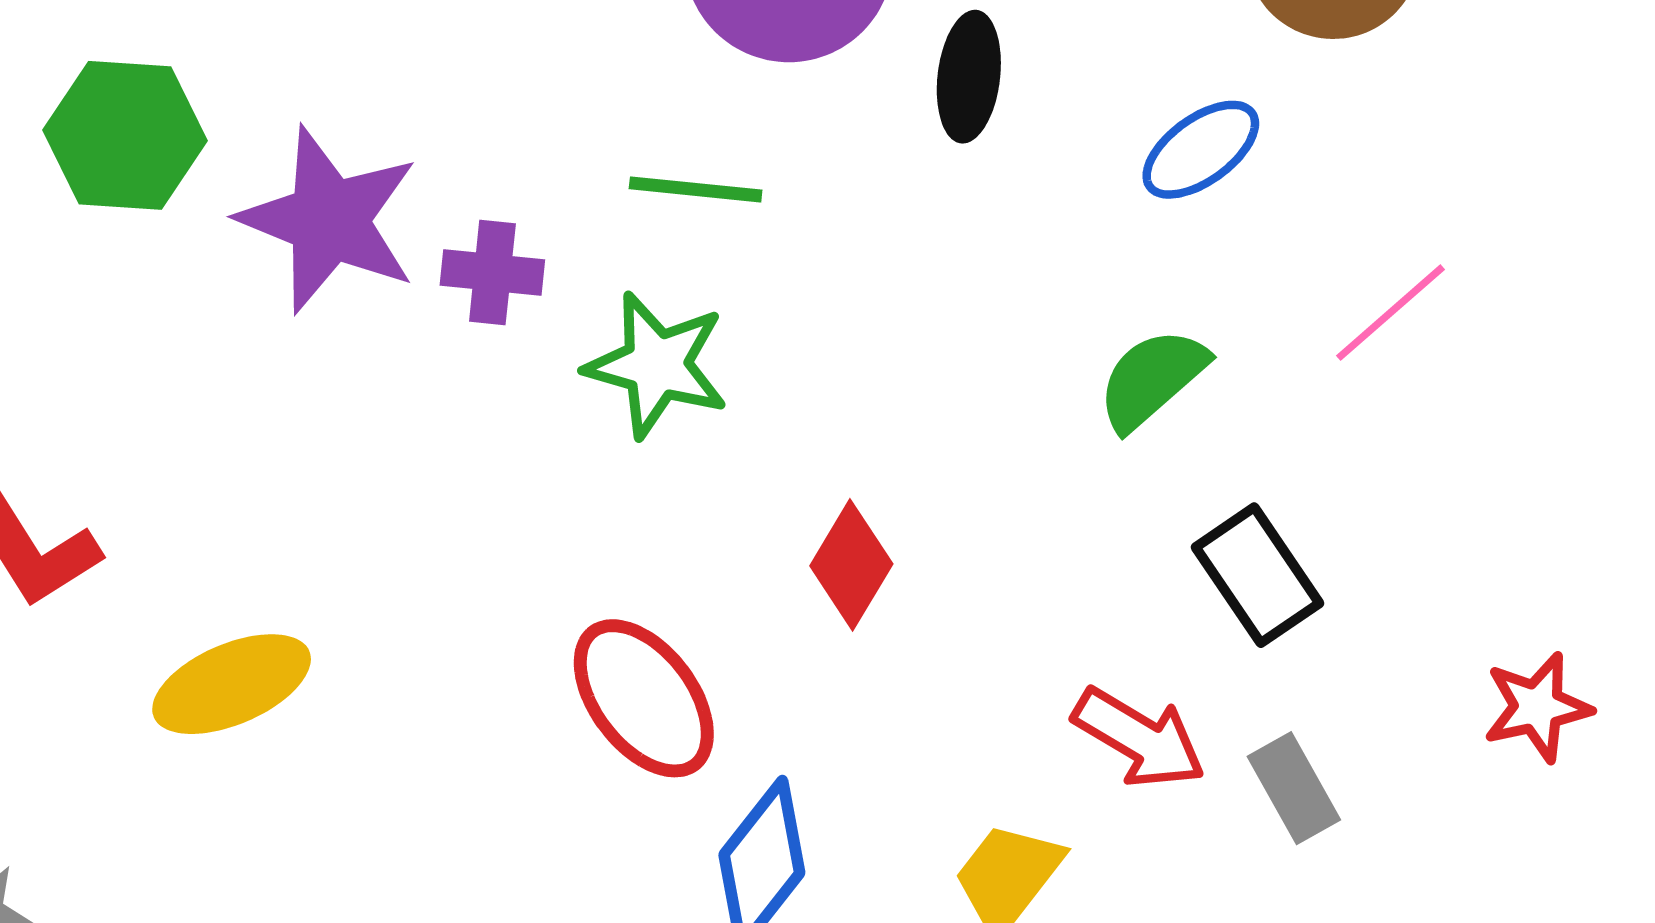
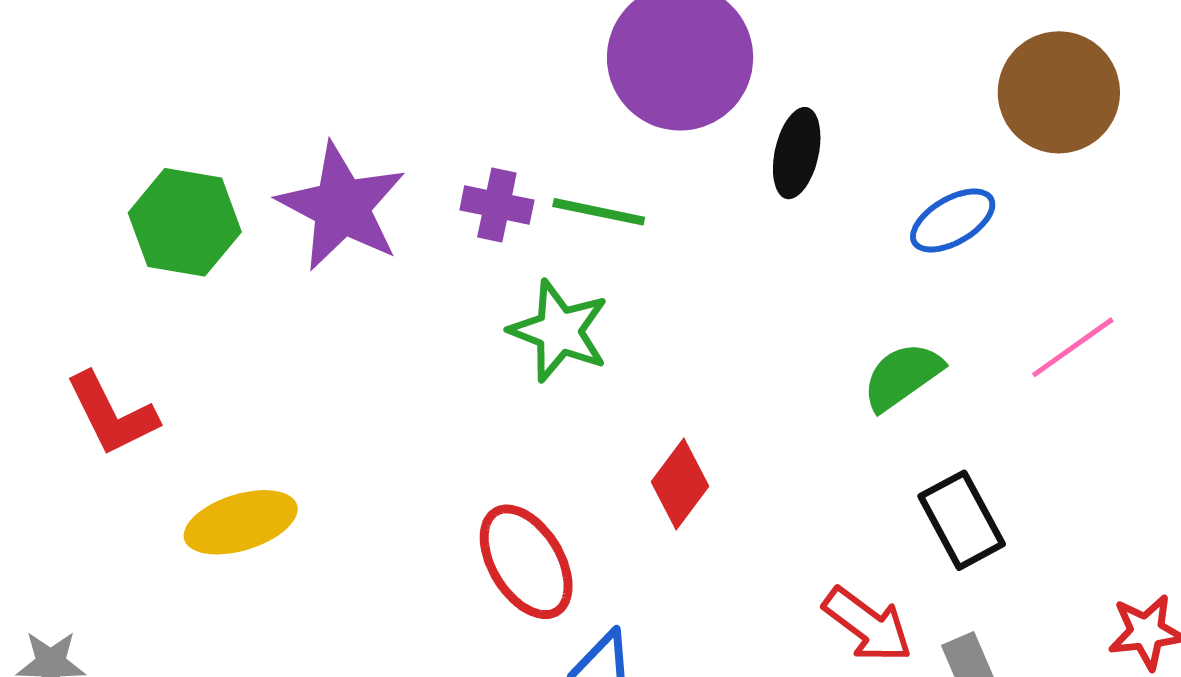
green hexagon: (125, 135) -> (185, 222), moved
purple cross: (492, 272) -> (497, 205), moved

